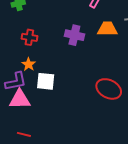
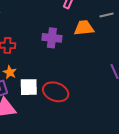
red ellipse: (109, 89) -> (56, 92), moved

